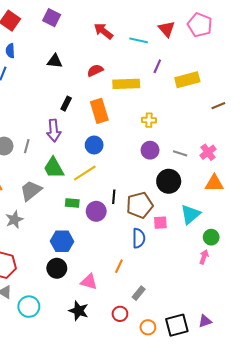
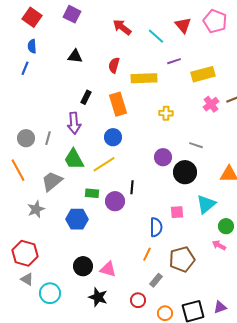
cyan line: (139, 40) -> (156, 36), turned 30
purple line: (157, 66) -> (174, 61), turned 48
red semicircle: (95, 70) -> (114, 65), turned -49
purple circle: (150, 150) -> (163, 157), moved
pink cross: (208, 152) -> (211, 104), moved
brown pentagon: (140, 205) -> (182, 259), moved
blue hexagon: (62, 241) -> (77, 219), moved
pink arrow: (204, 257) -> (219, 245), turned -80
orange line: (119, 266) -> (147, 254), moved
black circle: (57, 268) -> (83, 266), moved

